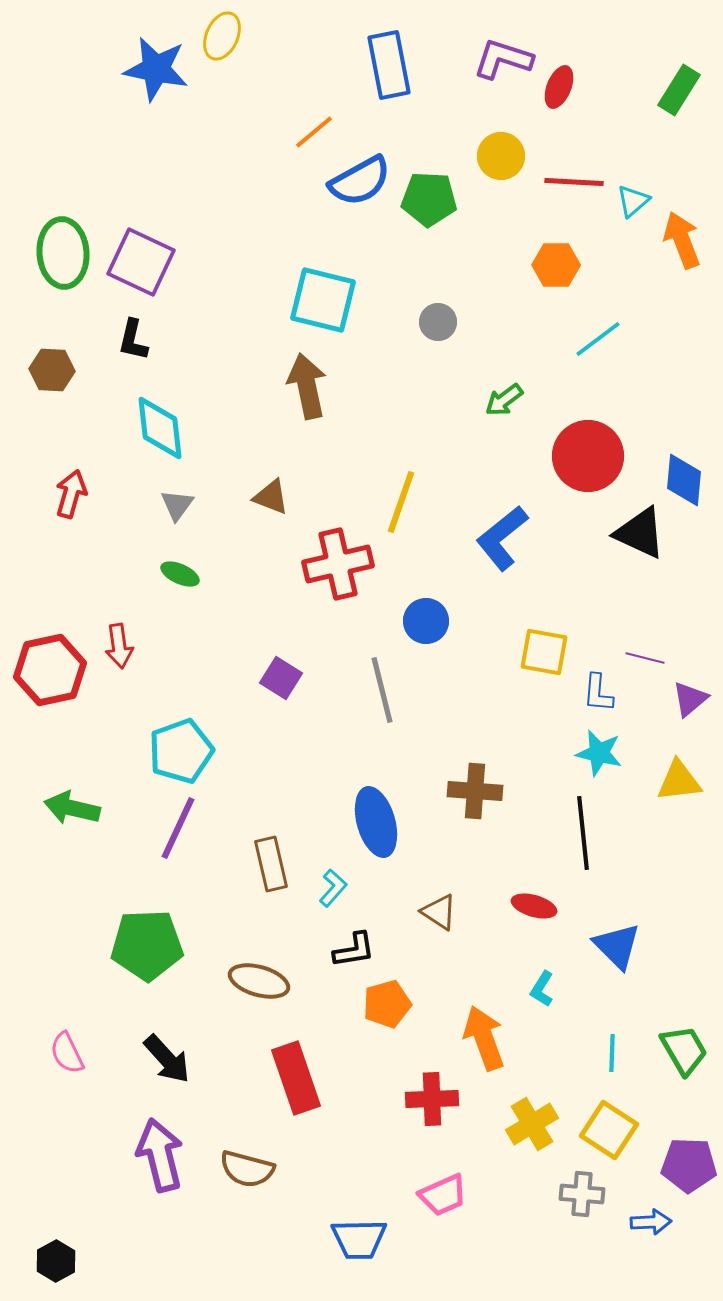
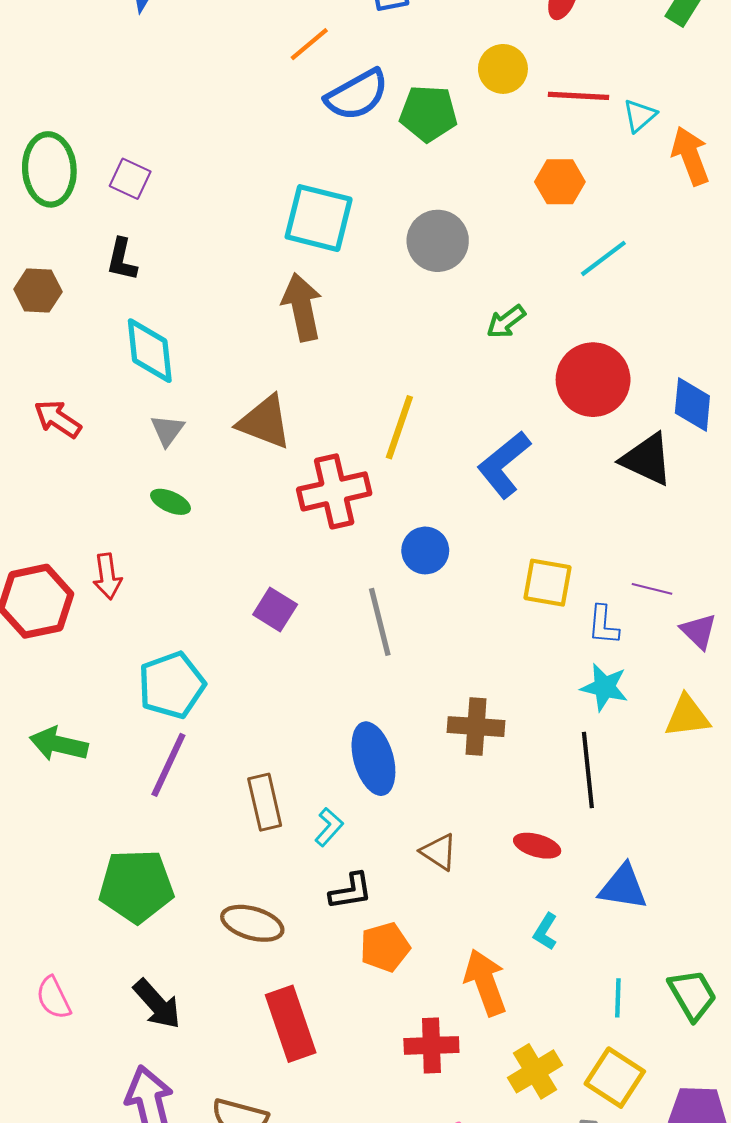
purple square: (141, 262) -> (130, 179), size x0.6
gray circle: (438, 322) -> (438, 241), size x1.6
red arrow: (71, 494) -> (58, 419), turned -72
brown triangle: (271, 497) -> (265, 422), size x1.5
purple triangle: (690, 699) -> (699, 631), turned -36
blue triangle: (617, 946) -> (623, 887), turned -36

